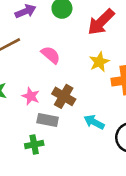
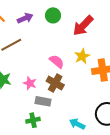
pink semicircle: (51, 55) -> (57, 61), moved
cyan arrow: (94, 122) -> (77, 124), moved

